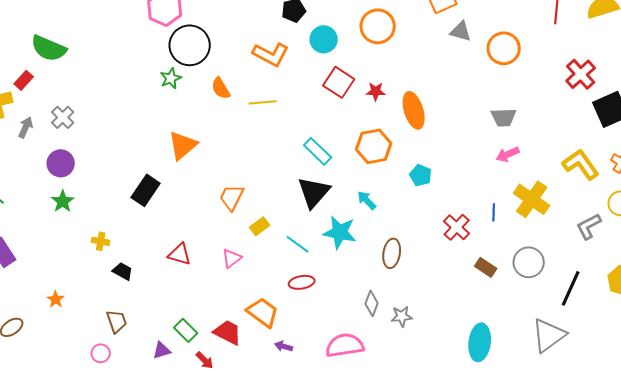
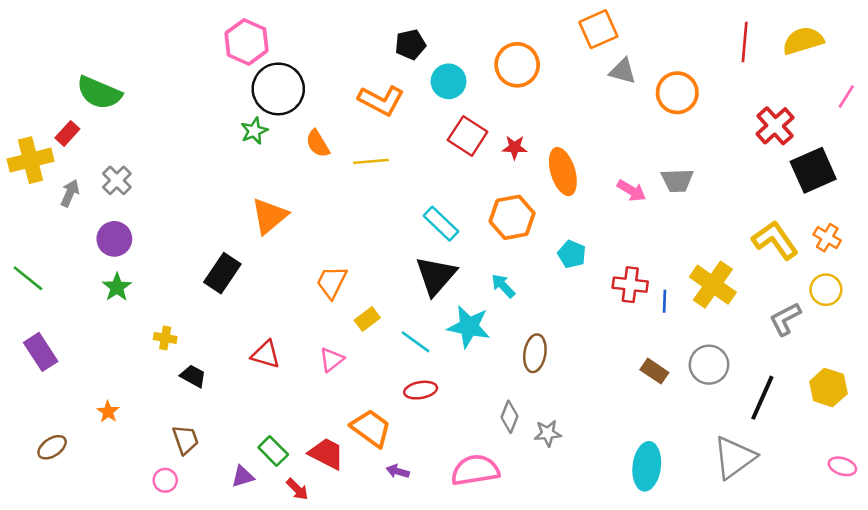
pink arrow: (508, 154) -> (631, 191), moved, turned -125
red cross: (457, 227) -> (630, 285), moved, turned -36

